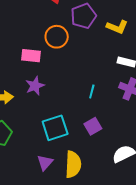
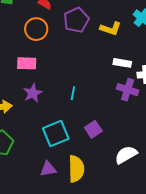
orange circle: (57, 37) -> (36, 29), moved
cyan line: (92, 92) -> (73, 93), moved
purple triangle: (45, 163) -> (48, 169), turned 42

